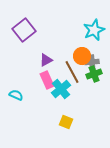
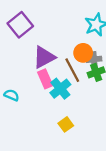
purple triangle: (46, 60) -> (44, 57), size x1.6
yellow square: (66, 122) -> (66, 124), turned 32

